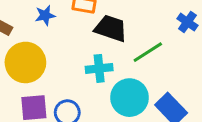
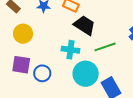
yellow circle: (25, 62) -> (23, 34), size x0.7

